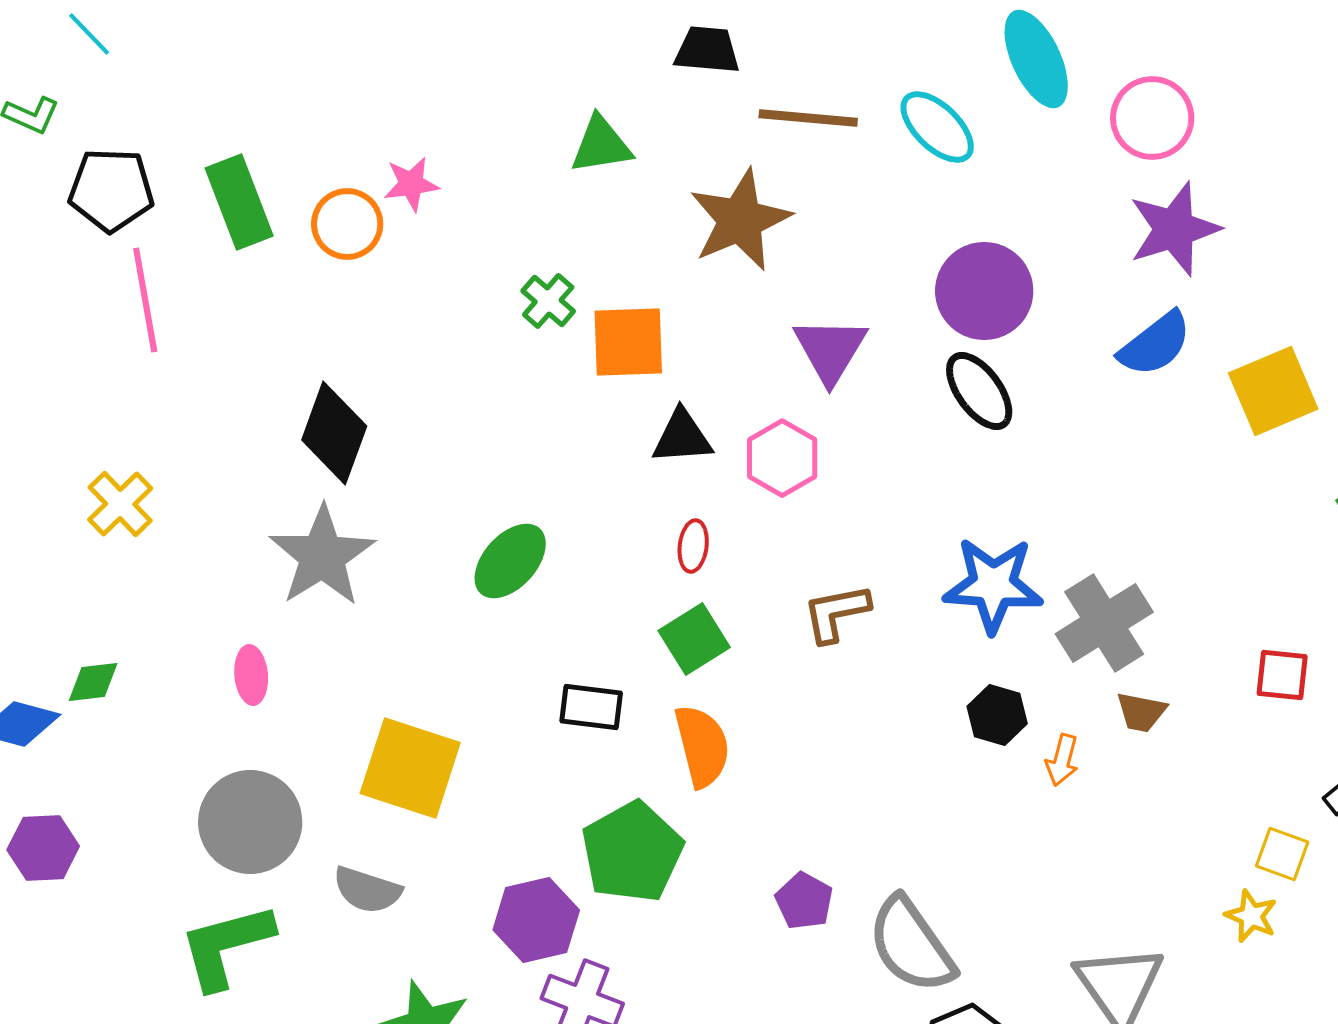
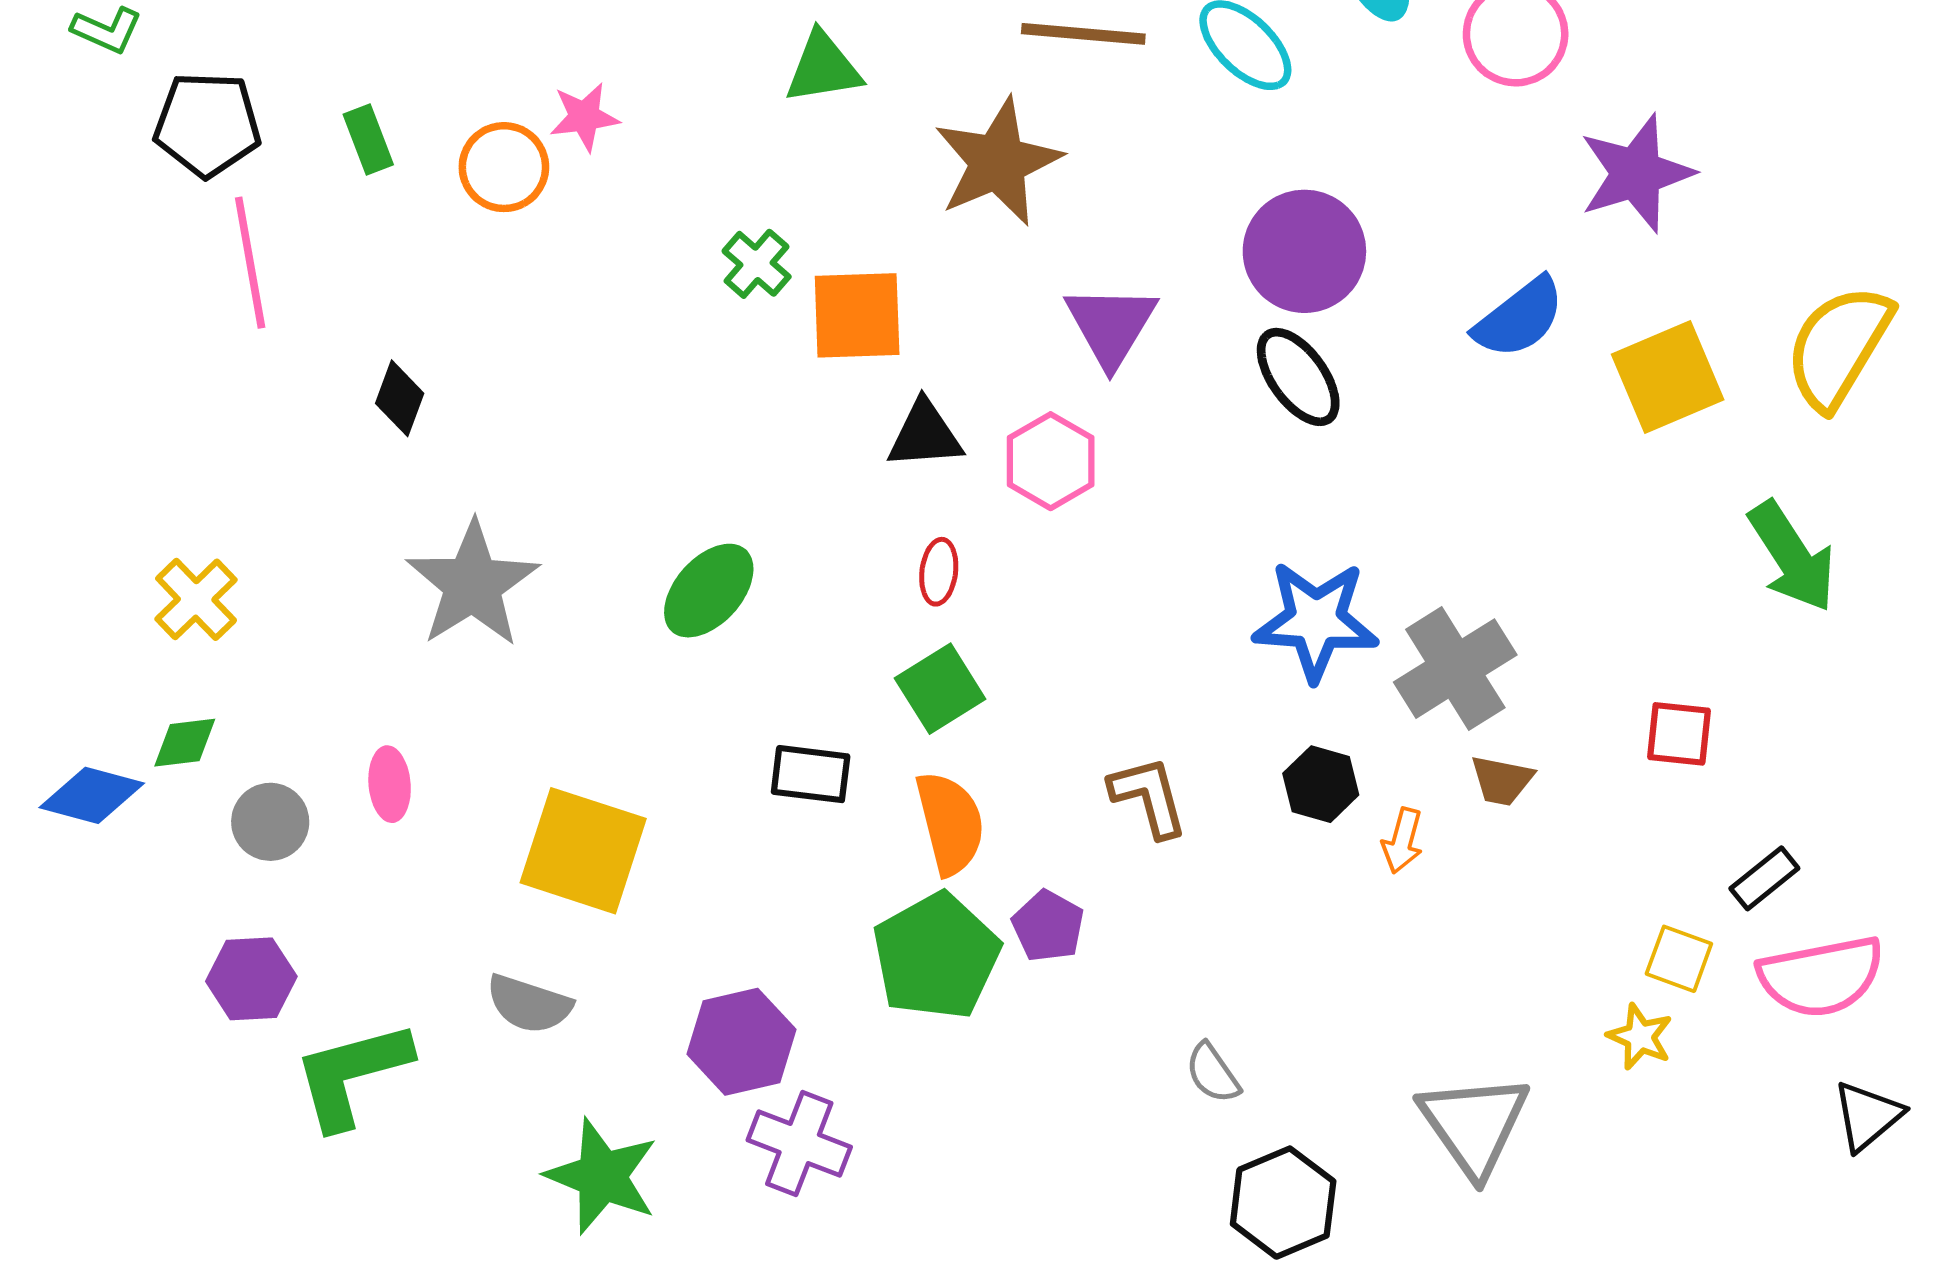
green rectangle: (239, 202) -> (368, 139), size x0.6
purple star: (1174, 229) -> (1636, 173), moved
black diamond: (334, 433) -> (400, 398), moved, size x0.6
yellow cross: (120, 504) -> (196, 599), moved
brown L-shape: (836, 613) -> (1149, 797), moved, turned 86
pink ellipse: (251, 675) -> (390, 784), moved
gray circle: (250, 822) -> (270, 822), moved, size x0.6
purple hexagon: (43, 848) -> (251, 979), moved
green pentagon: (632, 852) -> (936, 956), moved
purple pentagon: (804, 901) -> (1048, 926), moved
gray semicircle: (911, 945) -> (1213, 1073), size x0.5

